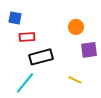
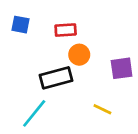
orange circle: (76, 27) -> (79, 55), moved
red rectangle: (27, 37) -> (66, 30), moved

